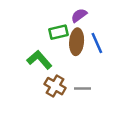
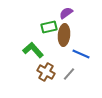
blue line: (97, 43) -> (81, 54), moved, turned -42
gray line: (83, 88) -> (69, 74), turned -48

